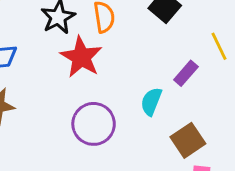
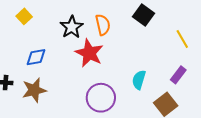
purple rectangle: (186, 73) -> (178, 75), moved

